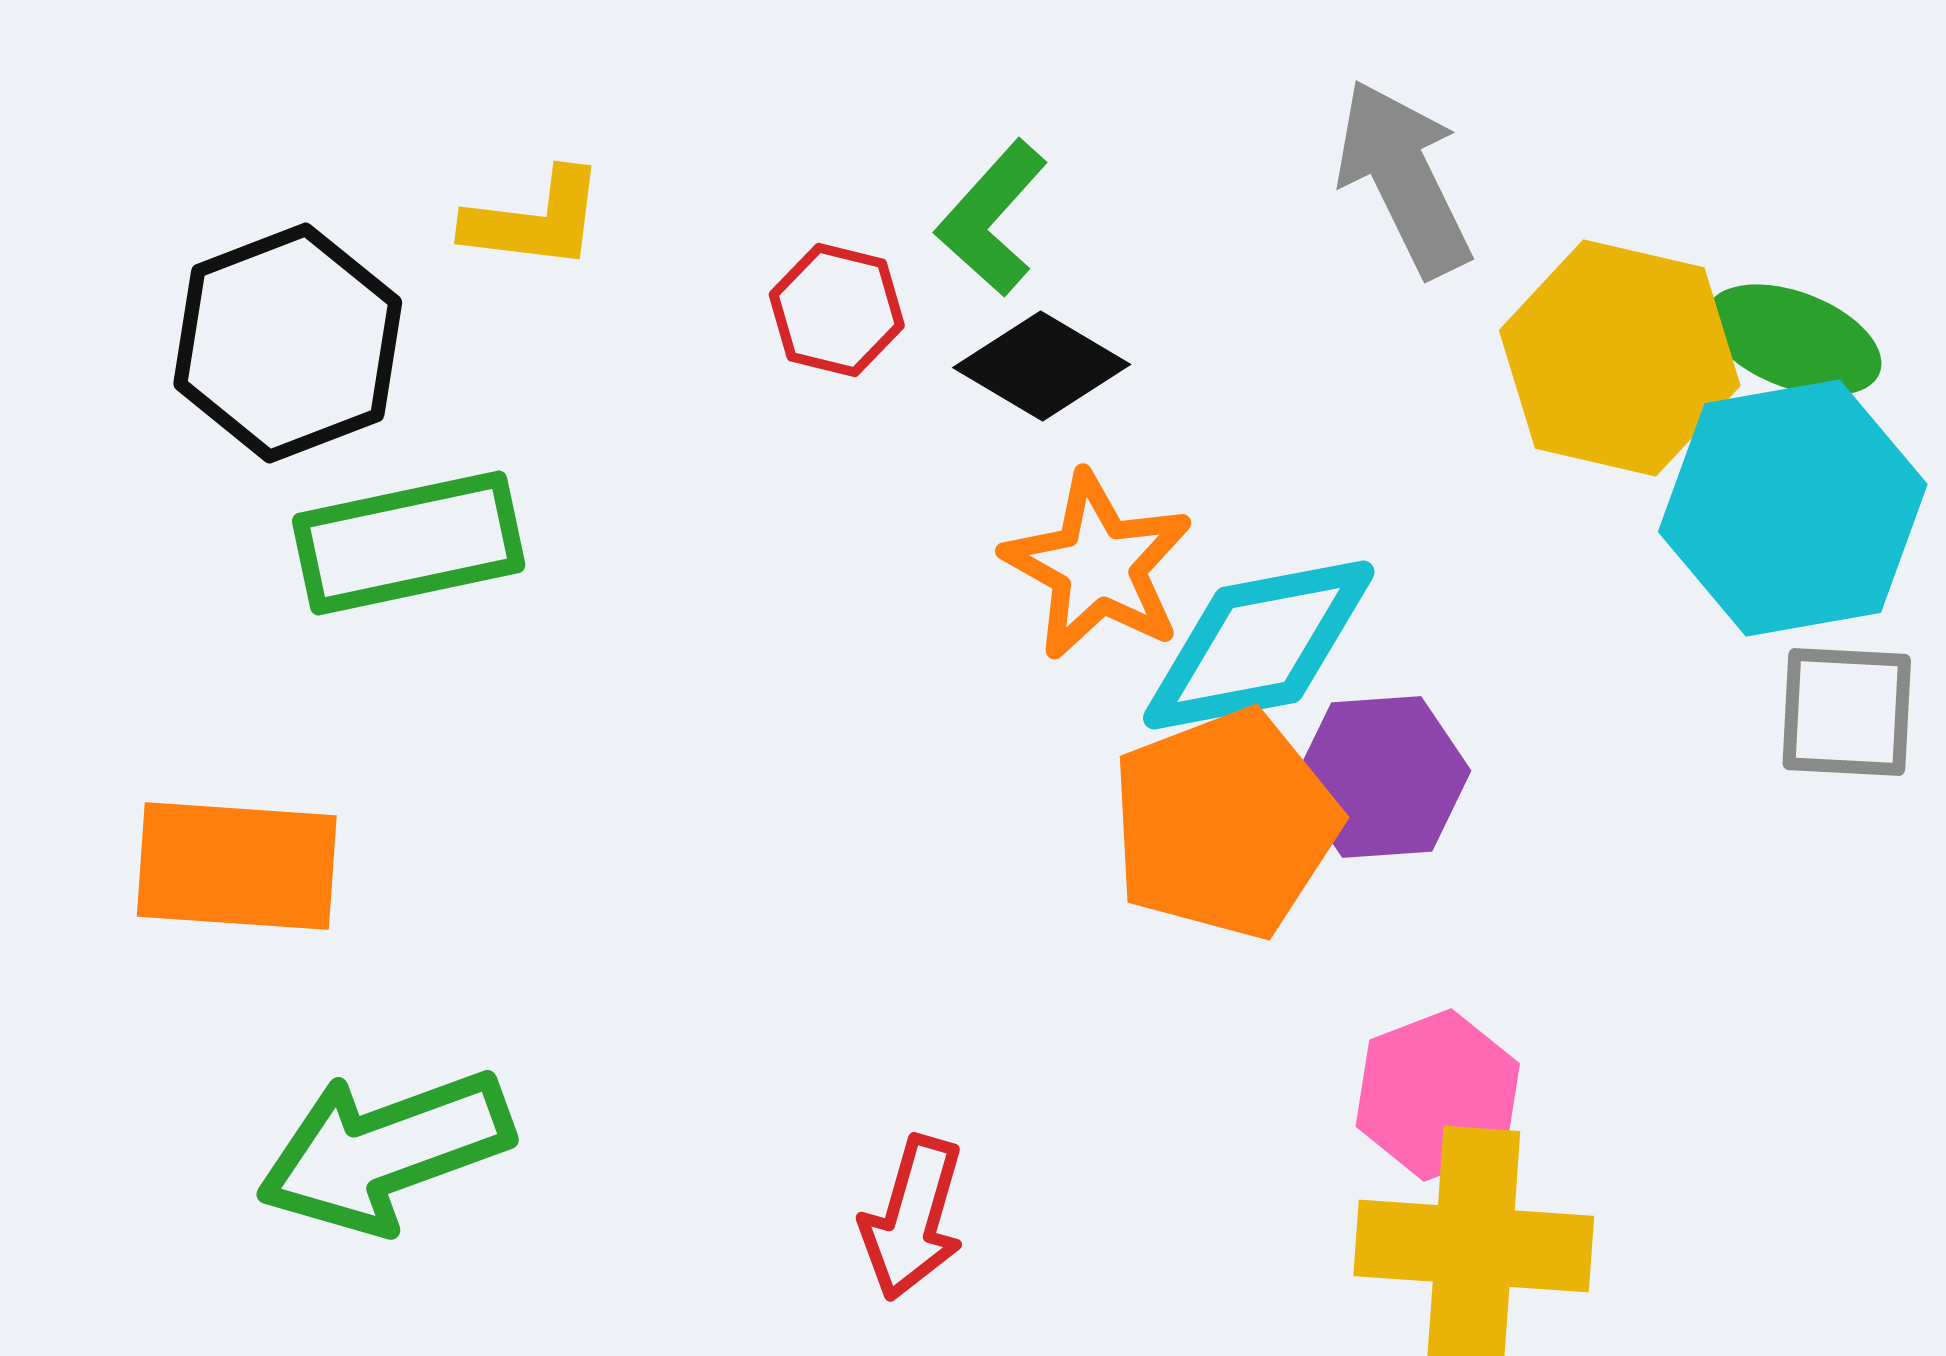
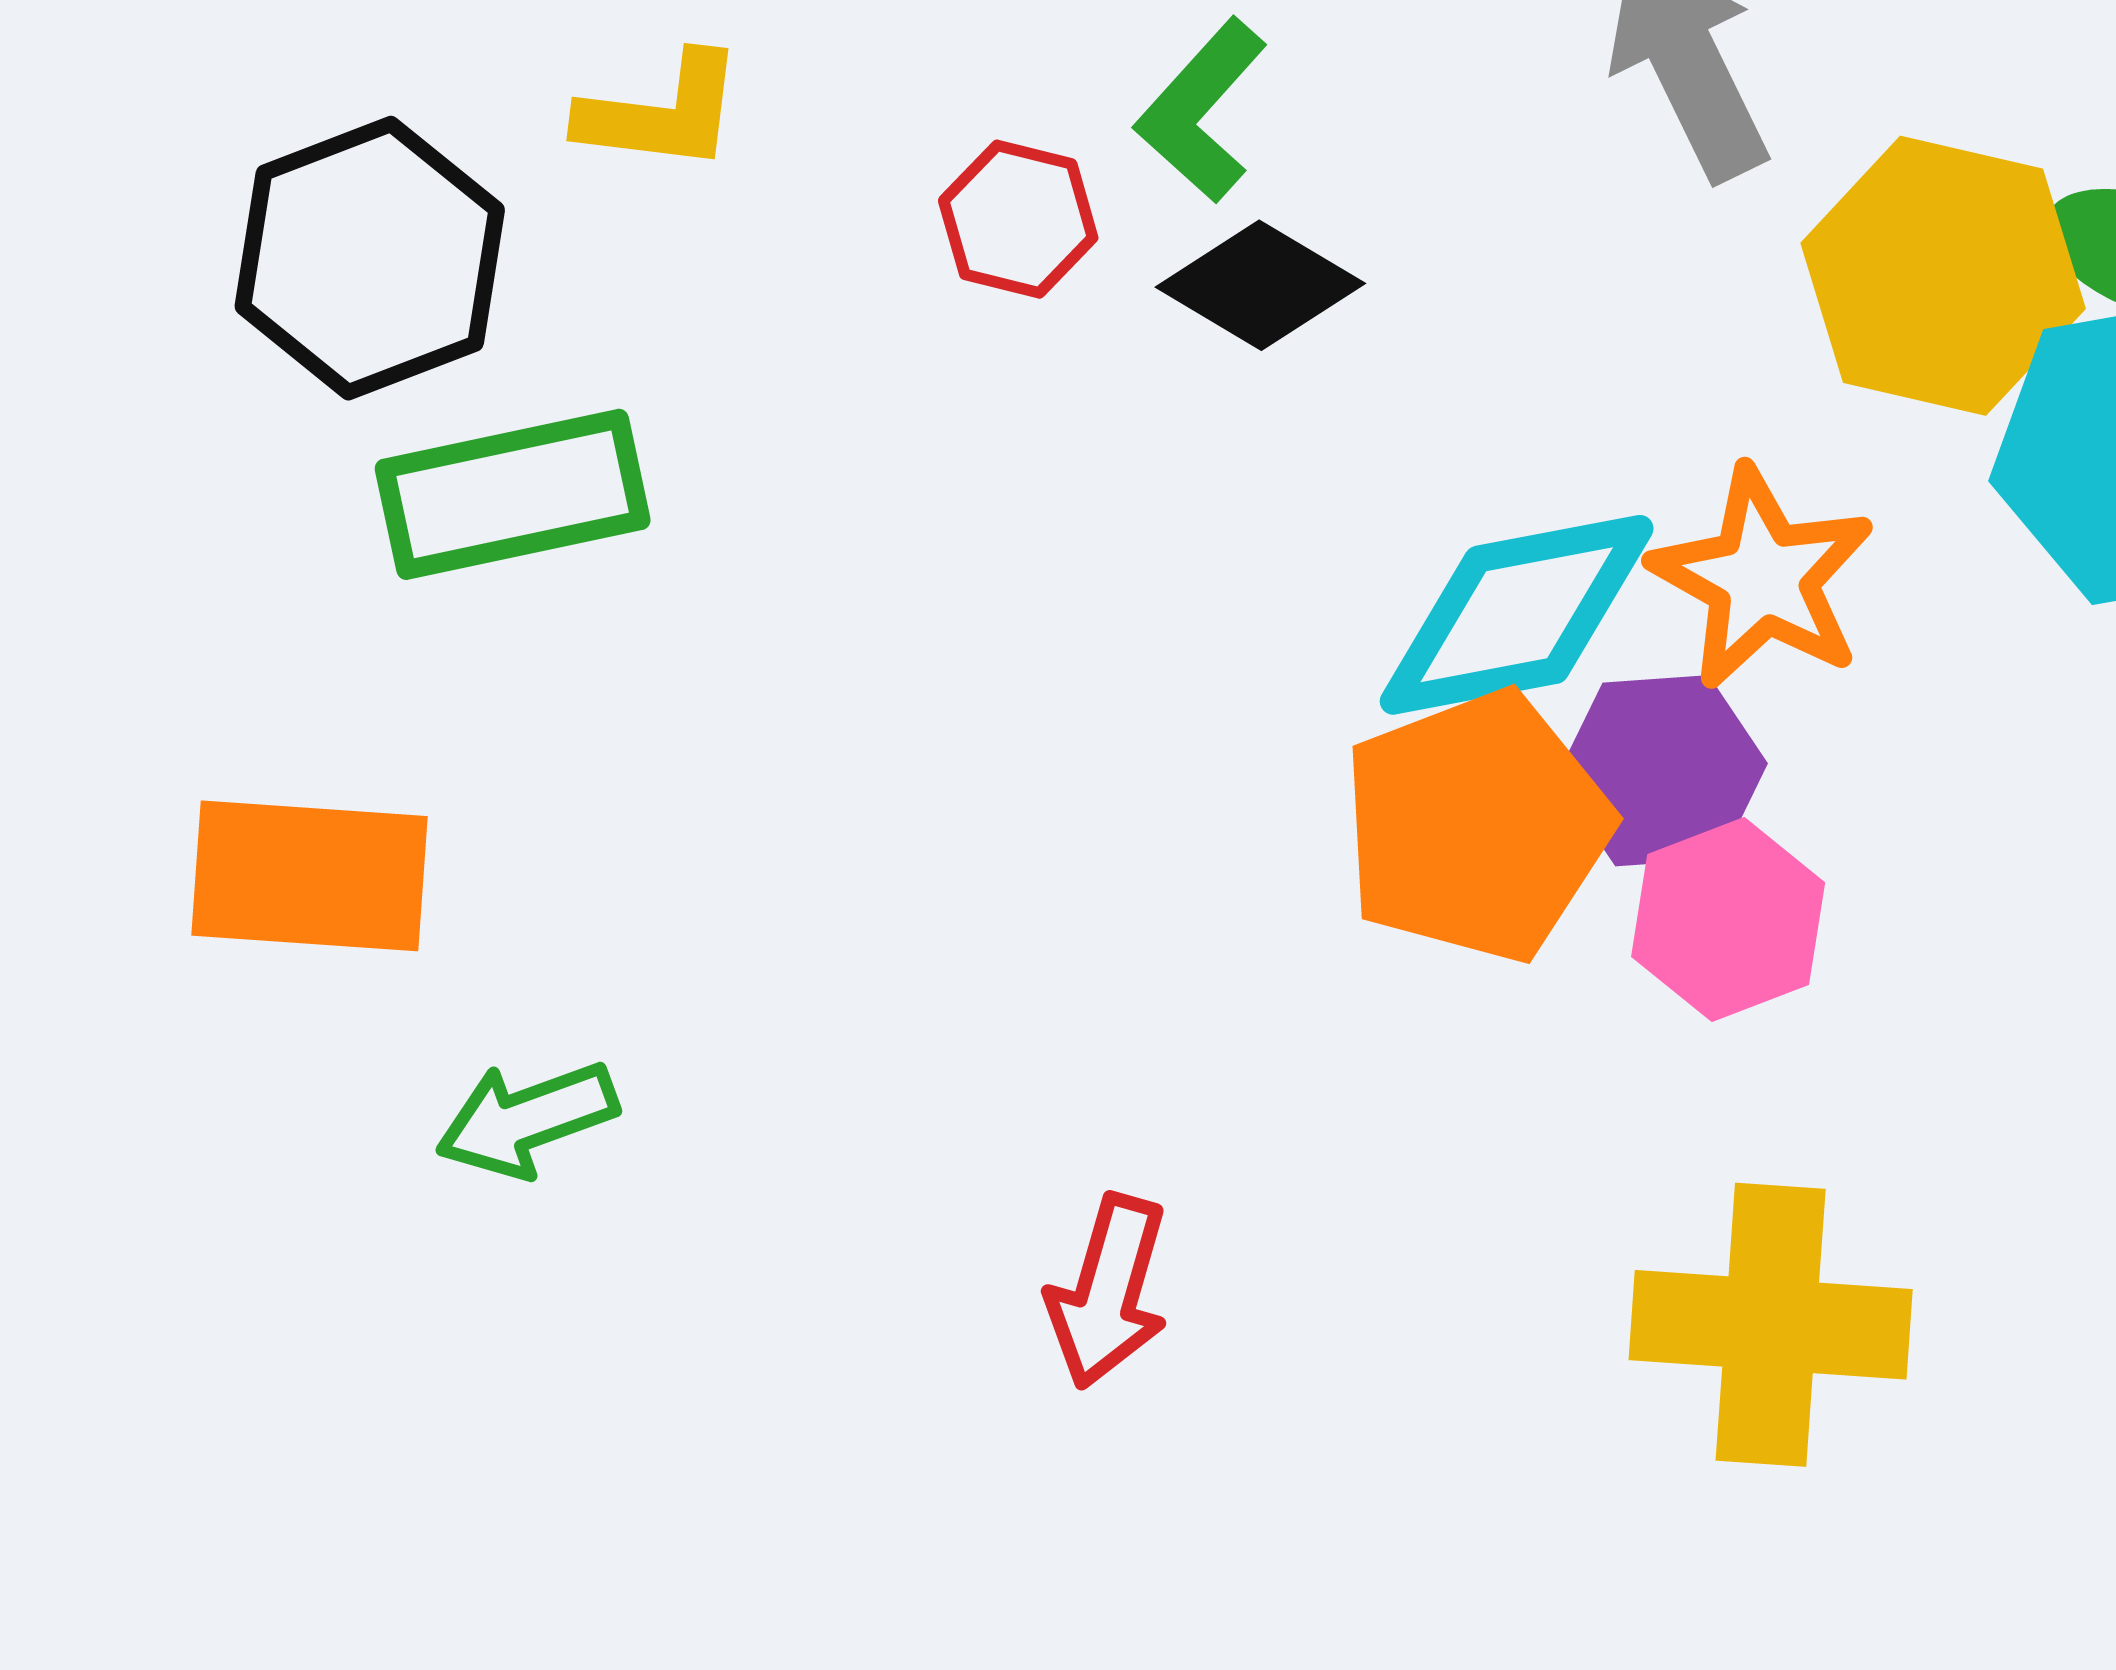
orange star: (1098, 566) -> (1762, 578), moved
pink hexagon: (1438, 1095) -> (1728, 920), moved
green arrow: (385, 1151) -> (527, 1119), moved, size x0.6

